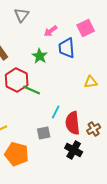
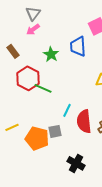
pink arrow: (51, 31) -> (33, 29), moved
black cross: (74, 150) -> (76, 163), moved
orange pentagon: (17, 154) -> (37, 138), moved

